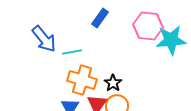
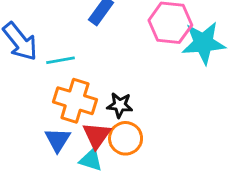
black star: (113, 83) -> (120, 105), turned -30

